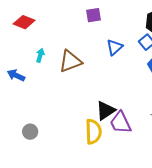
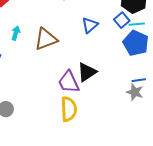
black triangle: (106, 111) -> (87, 72), moved
purple trapezoid: (121, 123) -> (69, 82), moved

